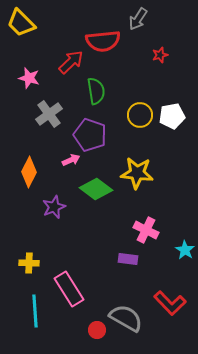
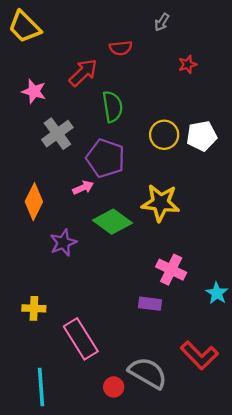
gray arrow: (138, 19) -> (162, 22), size x0.7
red semicircle: (103, 41) -> (121, 48), size x0.6
cyan line: (35, 311) -> (41, 387), moved

